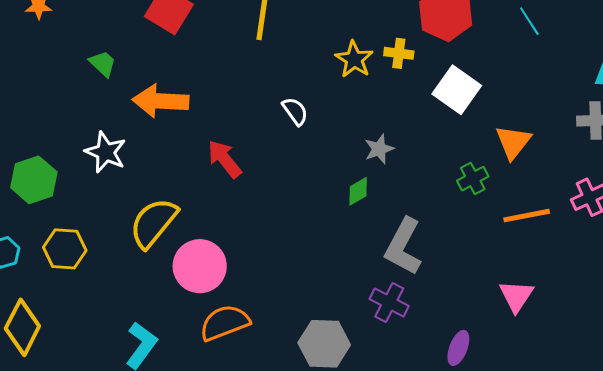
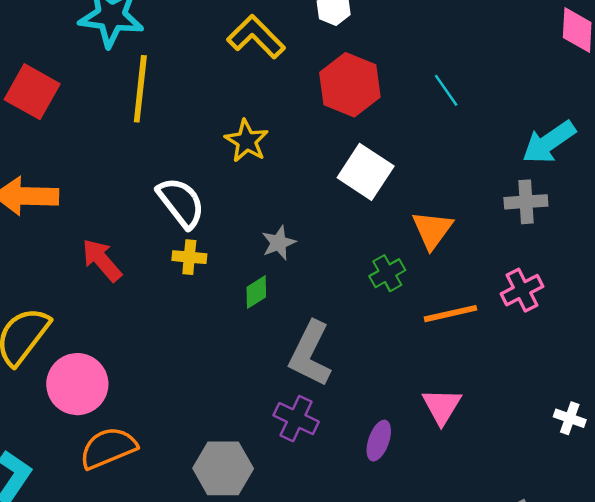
yellow cross: (399, 53) -> (189, 257), moved
white semicircle: (295, 111) -> (181, 203), size x1.6
purple ellipse: (458, 348) -> (379, 441), moved

